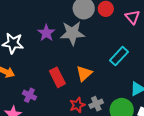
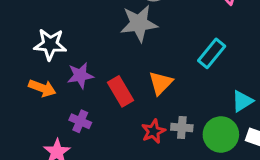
purple star: (46, 33) -> (80, 75), moved, turned 30
gray cross: (96, 104) -> (182, 127), turned 32

